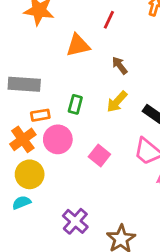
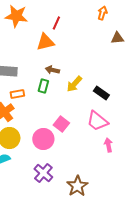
red line: (109, 20) -> (56, 23), moved
brown arrow: (120, 65) -> (52, 70), moved, turned -40
pink circle: (58, 139) -> (43, 139), moved

